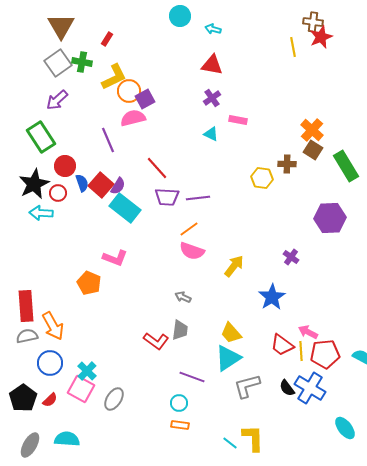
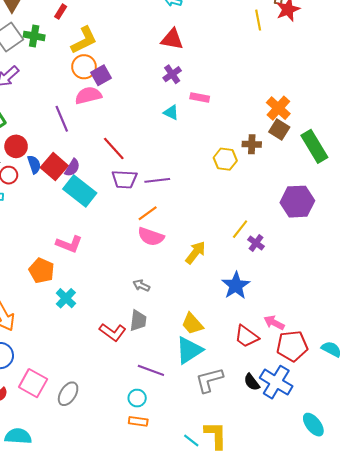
yellow L-shape: (114, 77) -> (84, 40), moved
yellow line: (301, 351) -> (240, 229), moved, turned 42
cyan cross: (87, 371) -> (66, 298), moved

